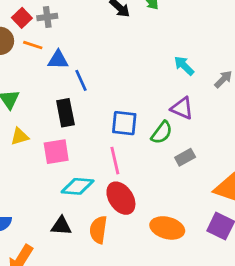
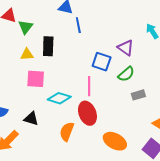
purple triangle: (182, 108) -> (126, 48), moved
black rectangle: (65, 113) -> (48, 46), moved
pink square: (56, 152) -> (36, 79), moved
black triangle: (61, 226) -> (31, 119), moved

